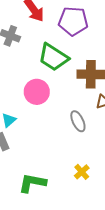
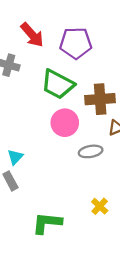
pink circle: (37, 92) -> (65, 123), moved
gray ellipse: (78, 121) -> (91, 151), turned -70

